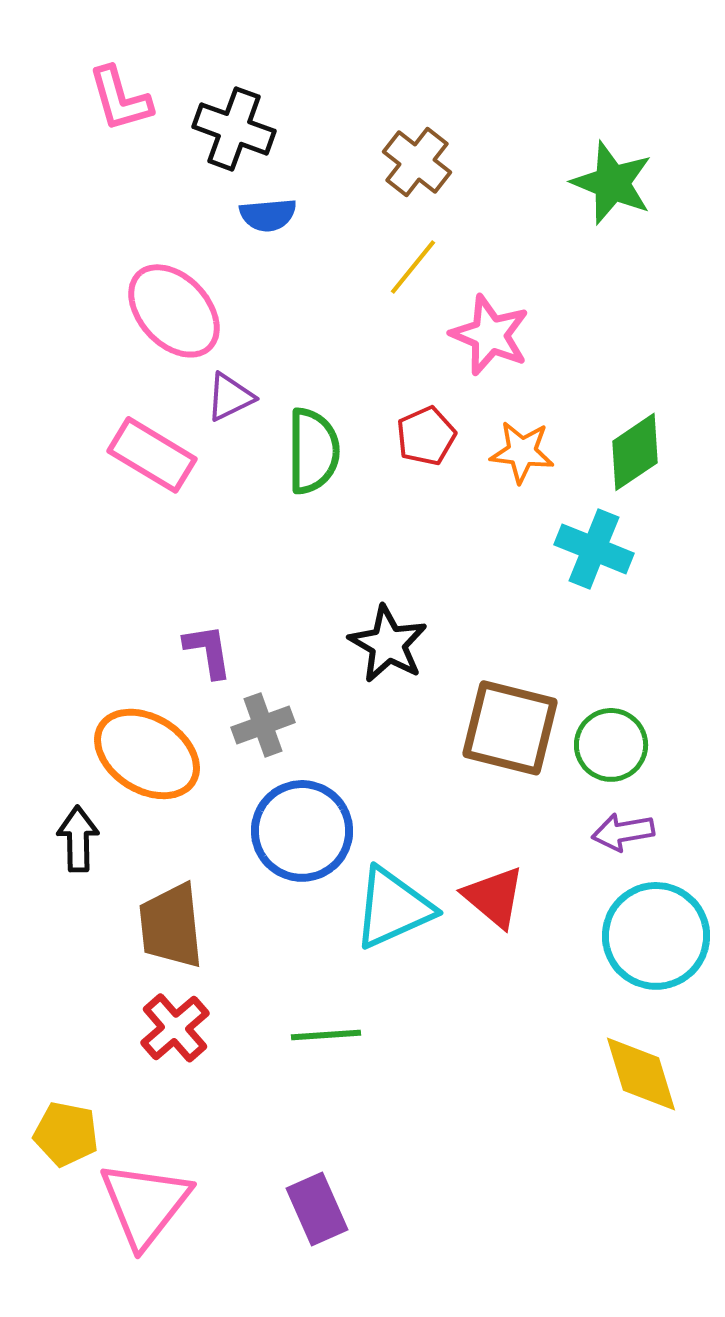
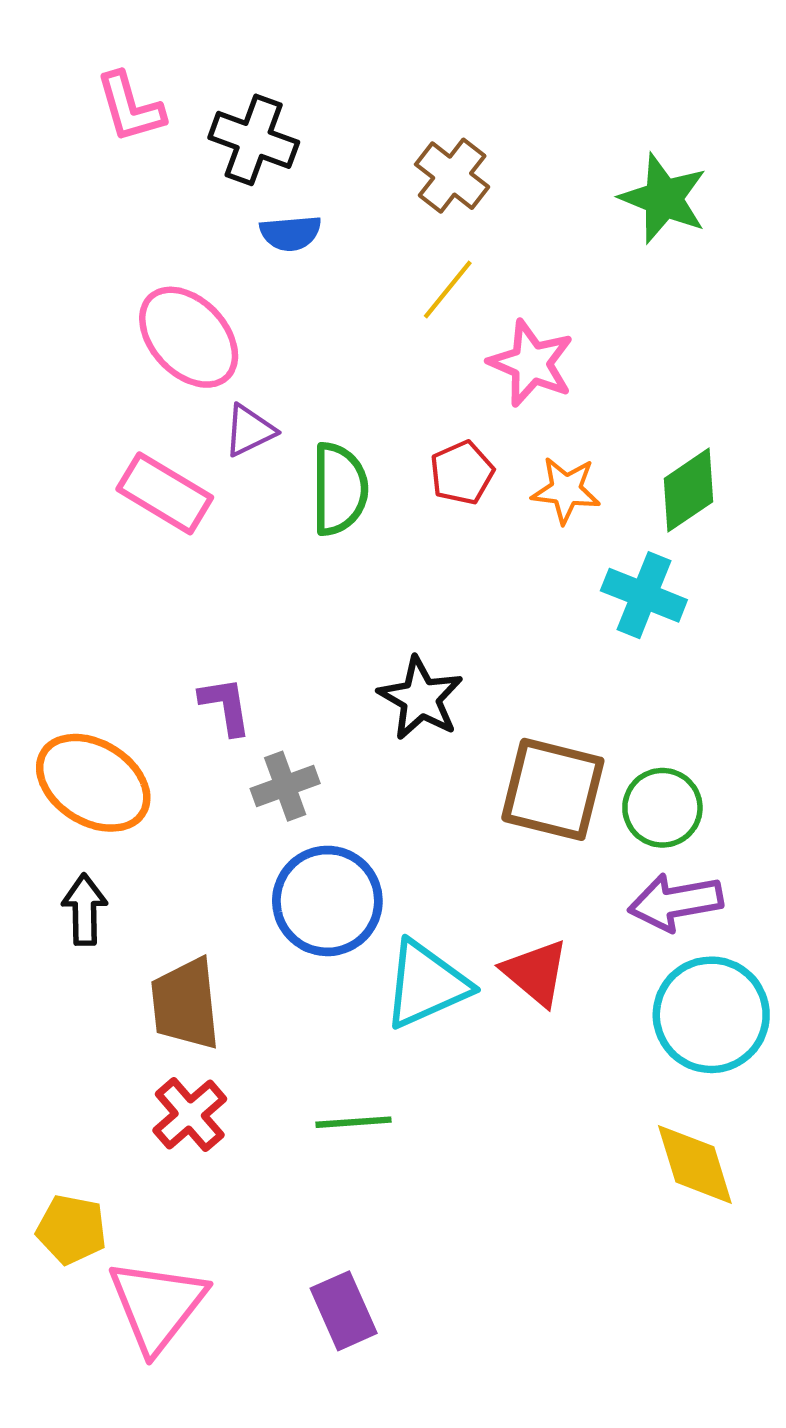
orange ellipse: (147, 754) -> (93, 783), moved
purple arrow: (623, 832) -> (675, 902), size x1.4

